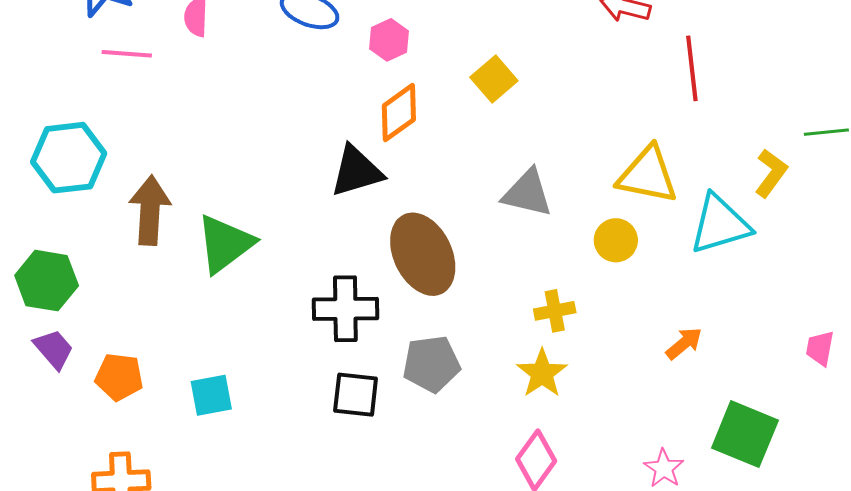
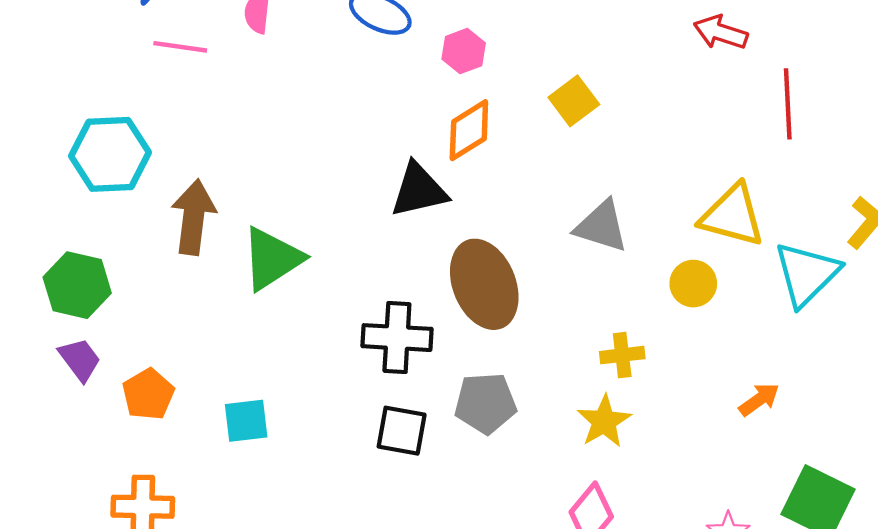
cyan triangle: (720, 224) -> (807, 274), turned -32
orange pentagon: (119, 377) -> (148, 394), turned 30

